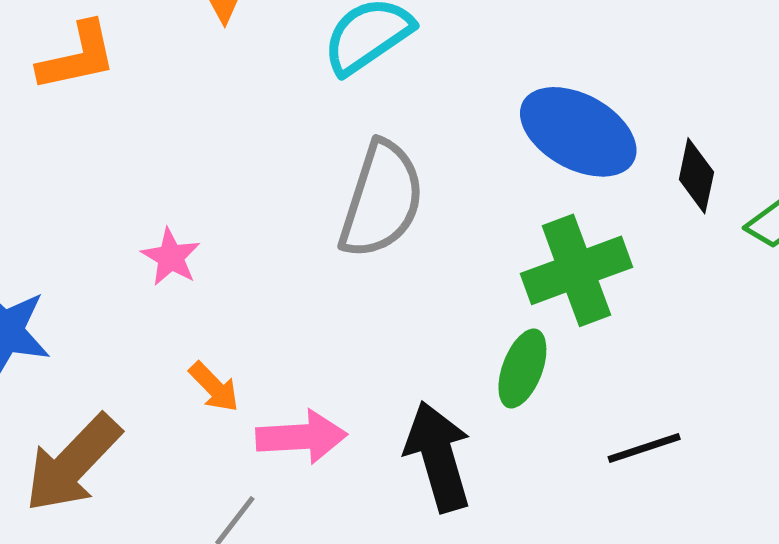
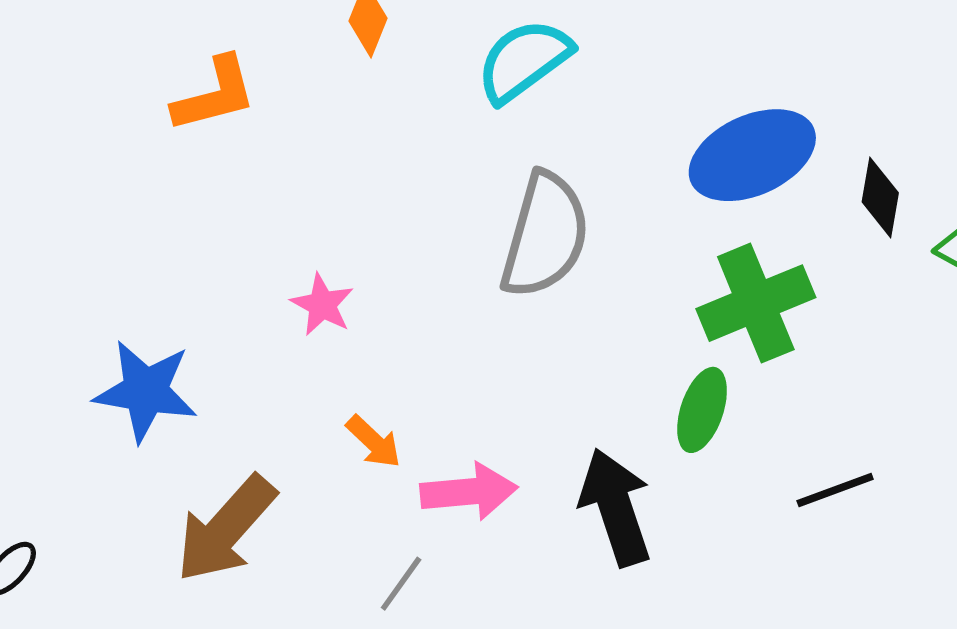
blue ellipse: (578, 132) -> (752, 155), turned -51

